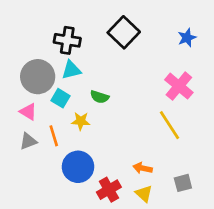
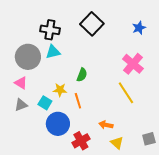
green semicircle: (100, 97) -> (82, 75), moved, turned -88
cyan square: (61, 98) -> (45, 103), moved
orange line: (54, 136) -> (78, 101), moved
gray square: (183, 183) -> (149, 139), moved
yellow triangle: (144, 194) -> (117, 143), moved

